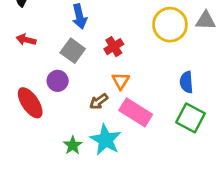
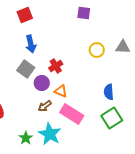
yellow circle: (170, 25) -> (97, 50), size x0.6
purple circle: (58, 81) -> (42, 83), moved
orange triangle: (121, 81) -> (61, 91), turned -40
green square: (191, 118) -> (112, 118), turned 30

